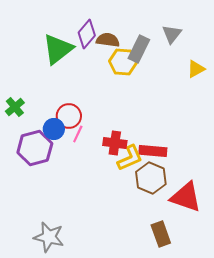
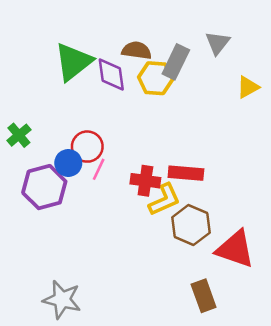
purple diamond: (87, 34) -> (111, 74), moved, turned -48
red rectangle: (153, 151) -> (186, 173), moved

